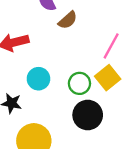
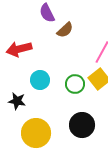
black circle: (88, 115) -> (82, 125), moved

